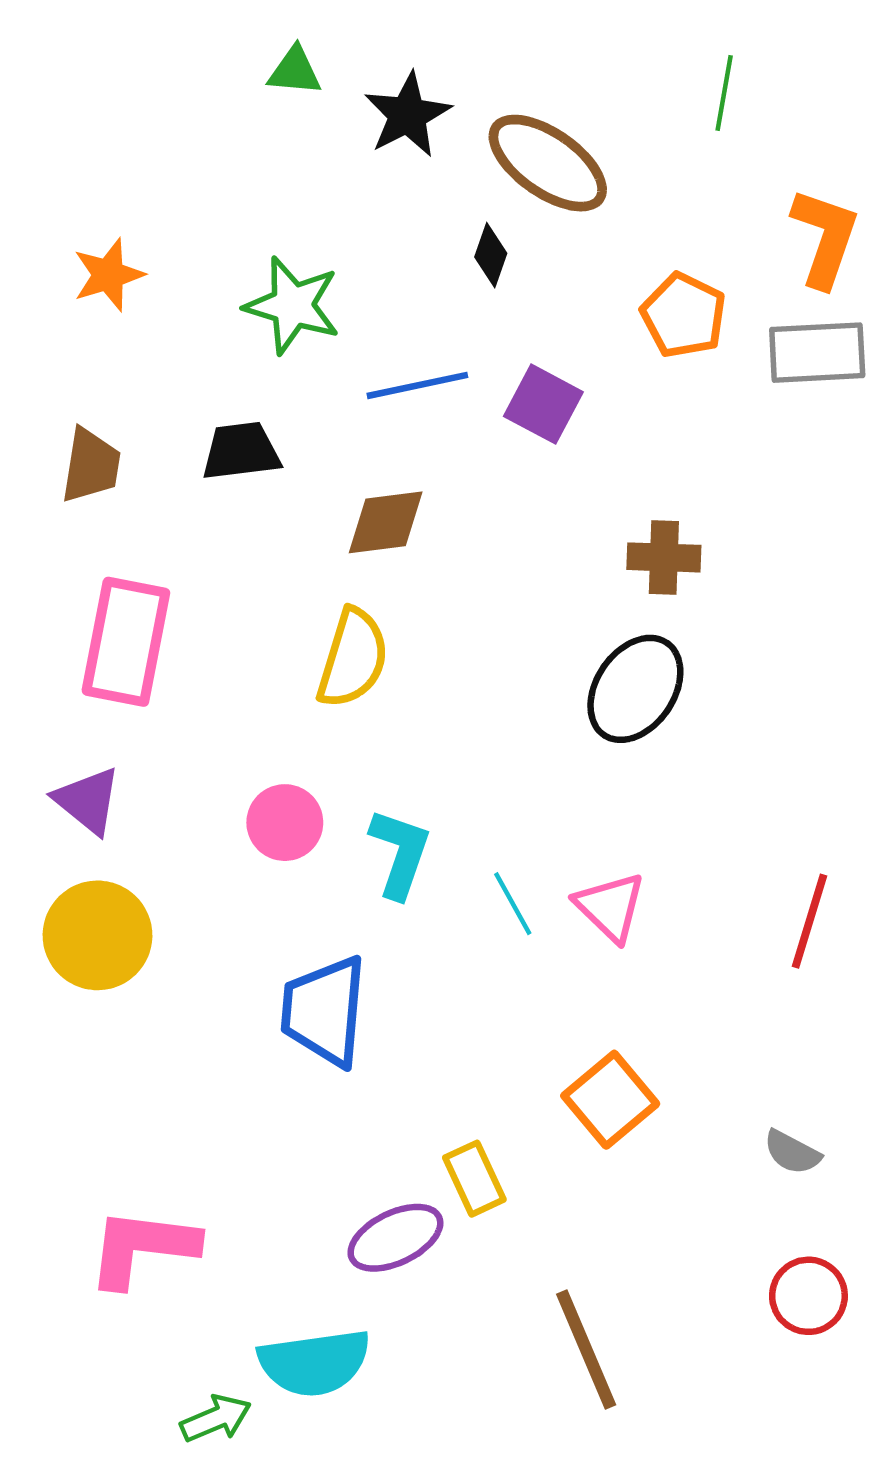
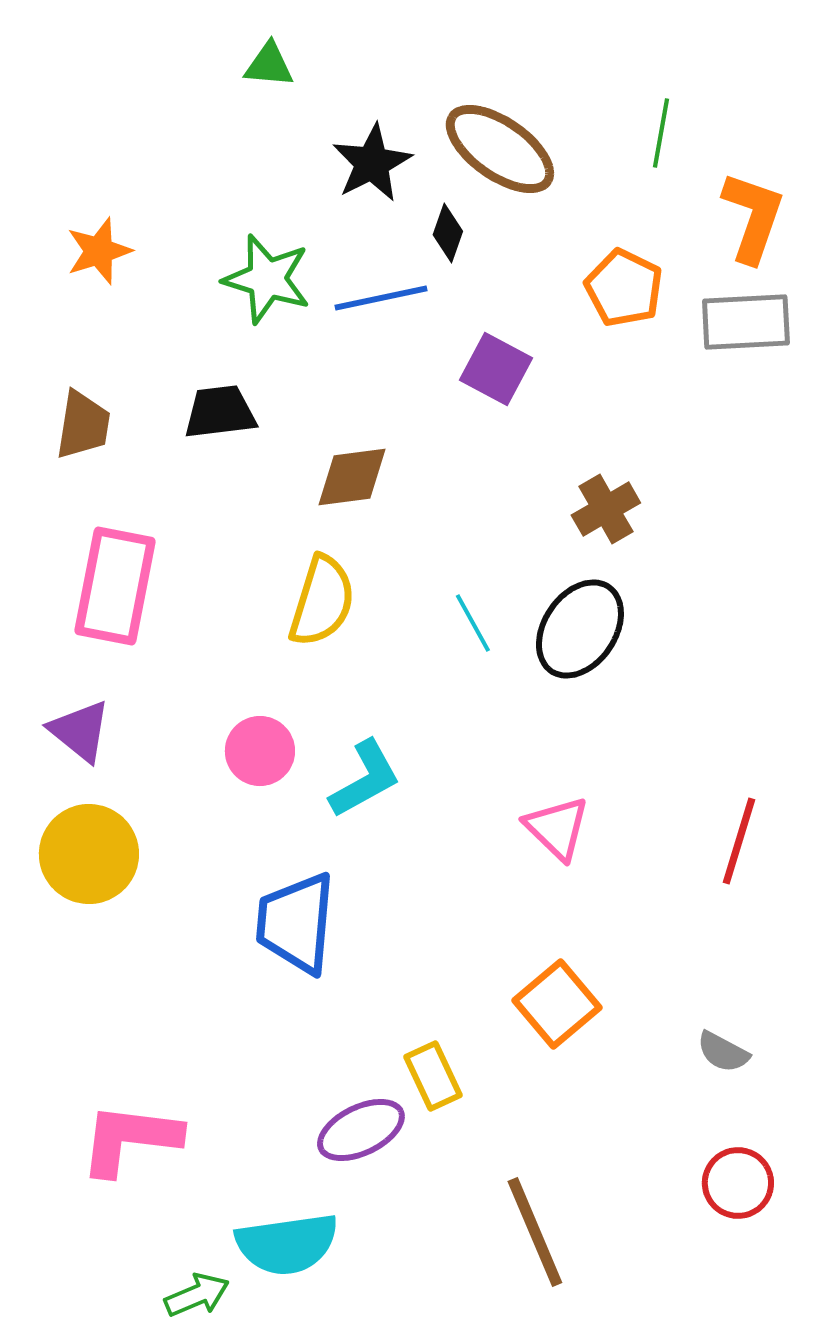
green line: (724, 93) -> (661, 133), moved
black star: (408, 115) -> (372, 163), moved
blue line: (417, 385) -> (381, 298), moved
brown cross: (664, 557) -> (606, 509), turned -32
cyan L-shape: (400, 853) -> (365, 779), turned 42
cyan line: (513, 904) -> (473, 623), moved

